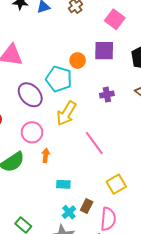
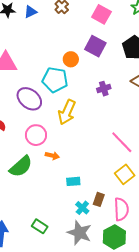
purple square: (104, 51) -> (95, 46), turned 35
pink line: (94, 143) -> (122, 142), moved
orange arrow: (46, 155) -> (52, 156), turned 104

